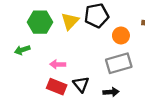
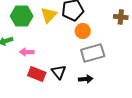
orange circle: (121, 36) -> (83, 31), moved
pink arrow: (58, 64) -> (27, 52), moved

